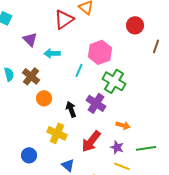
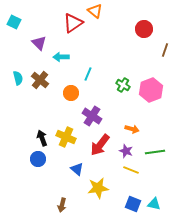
pink hexagon: (100, 52) -> (151, 90), moved
green cross: (114, 81) -> (123, 85), size x0.6
orange circle: (44, 98) -> (71, 93), moved
purple cross: (96, 103) -> (92, 116), moved
black arrow: (71, 109) -> (42, 138), moved

